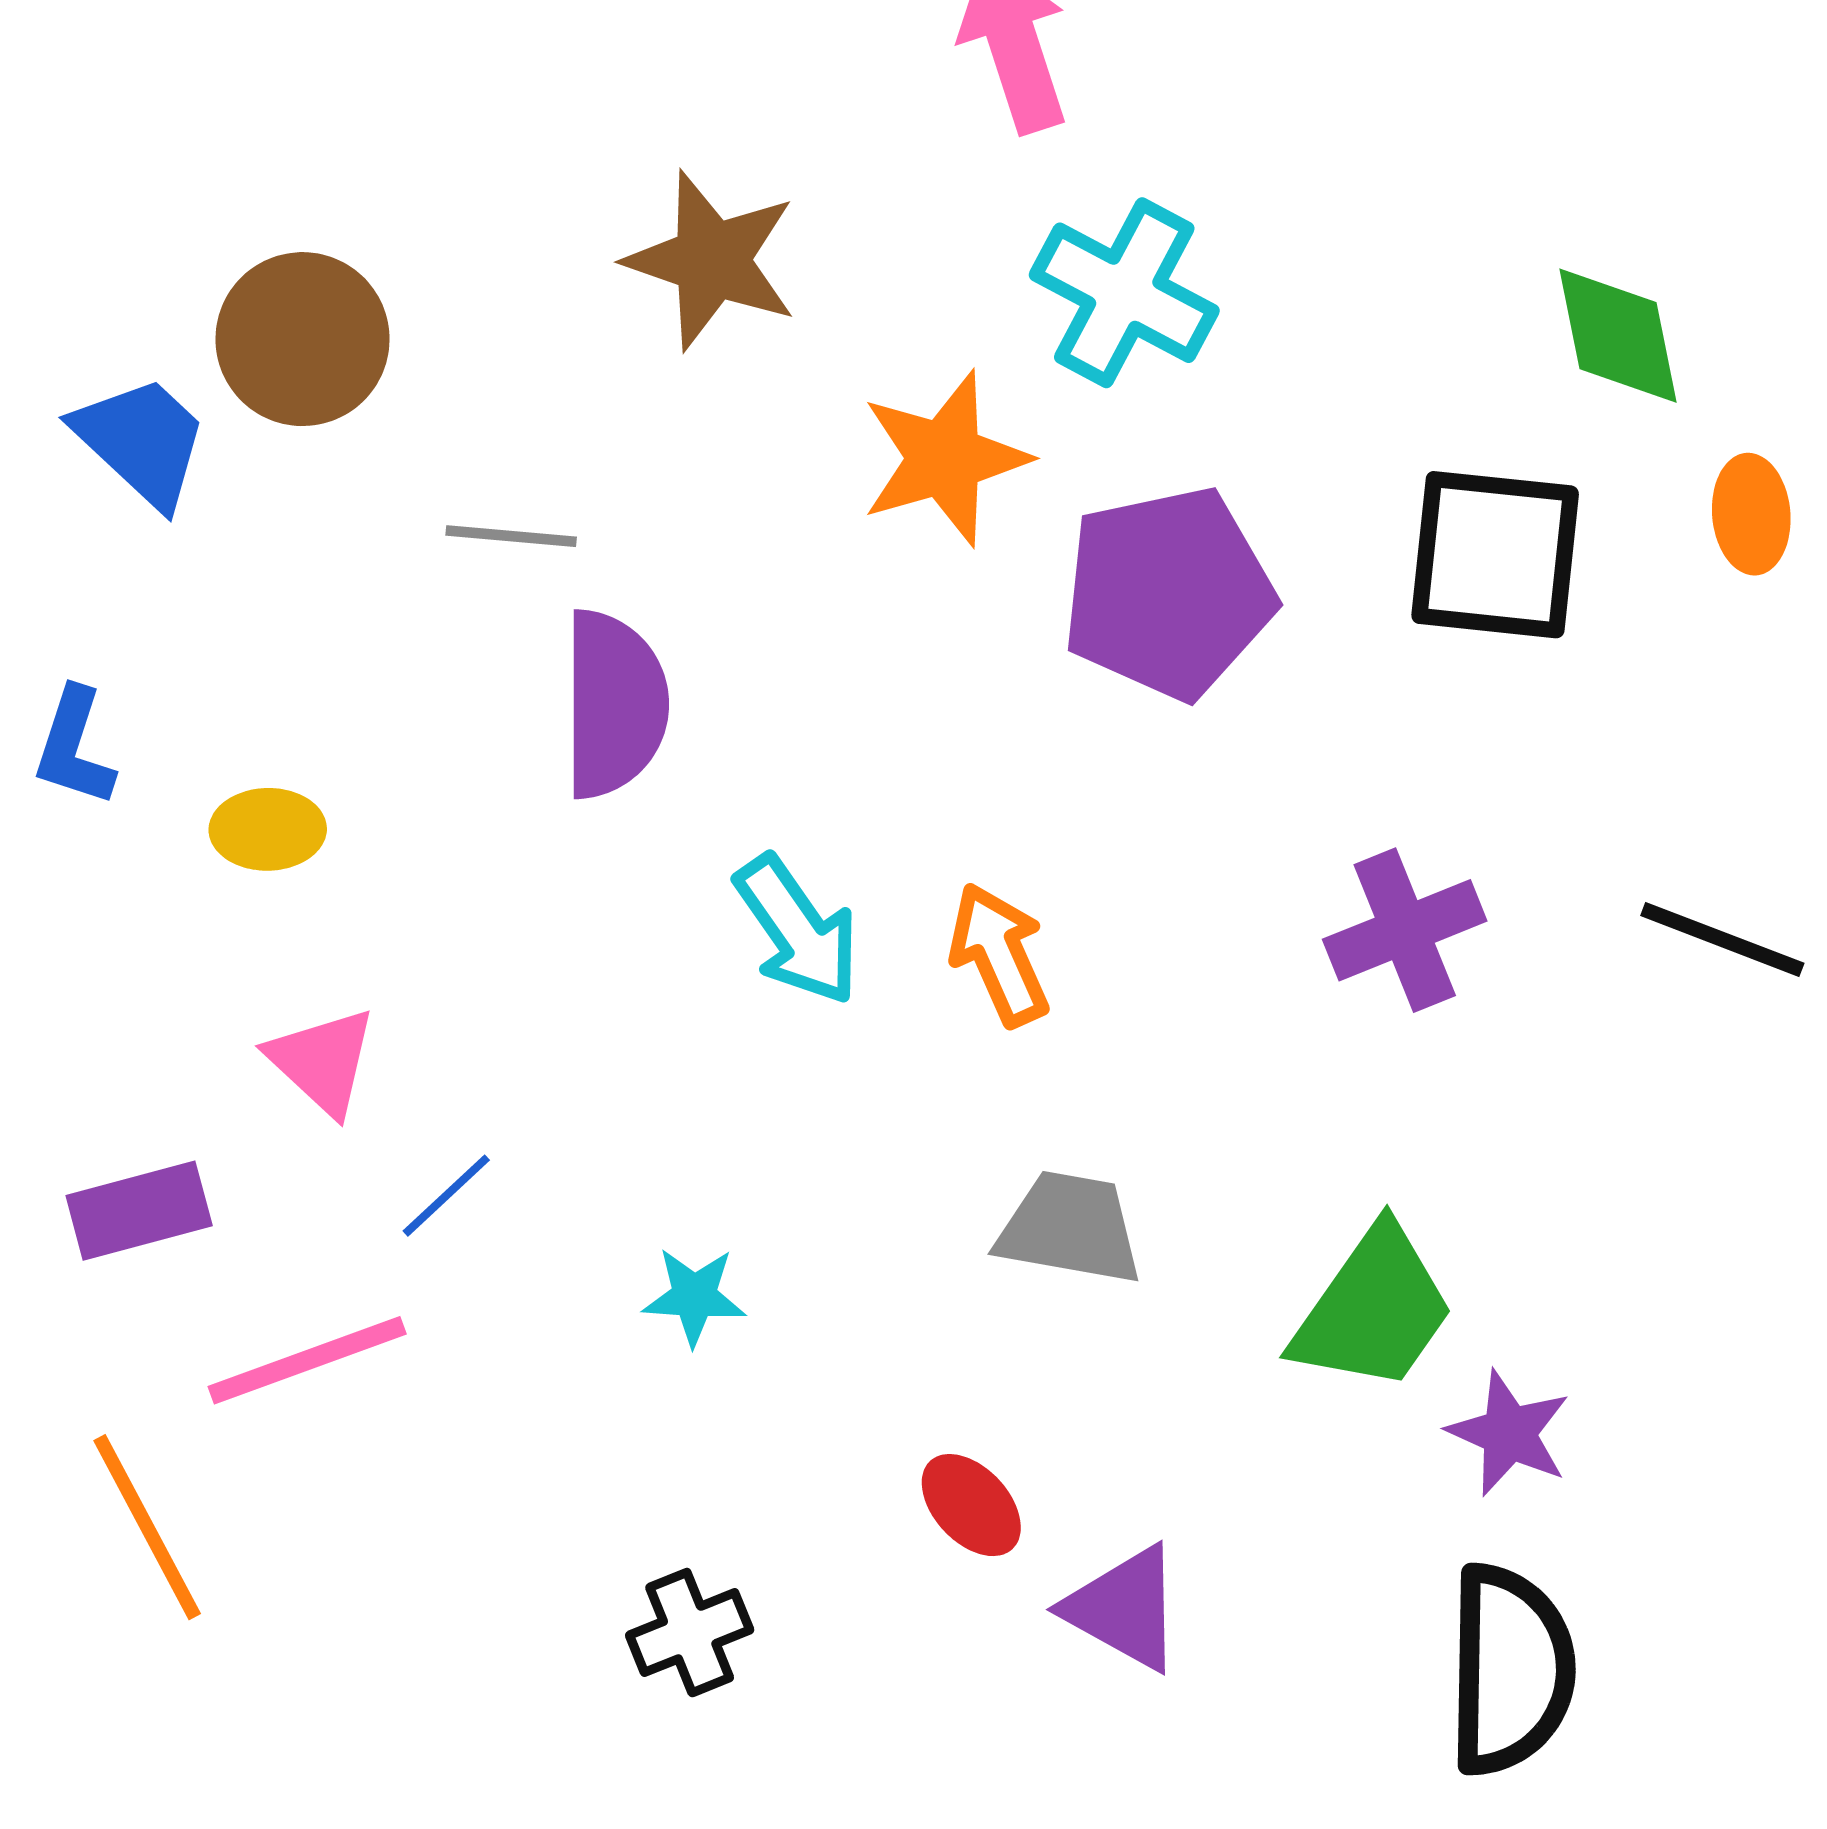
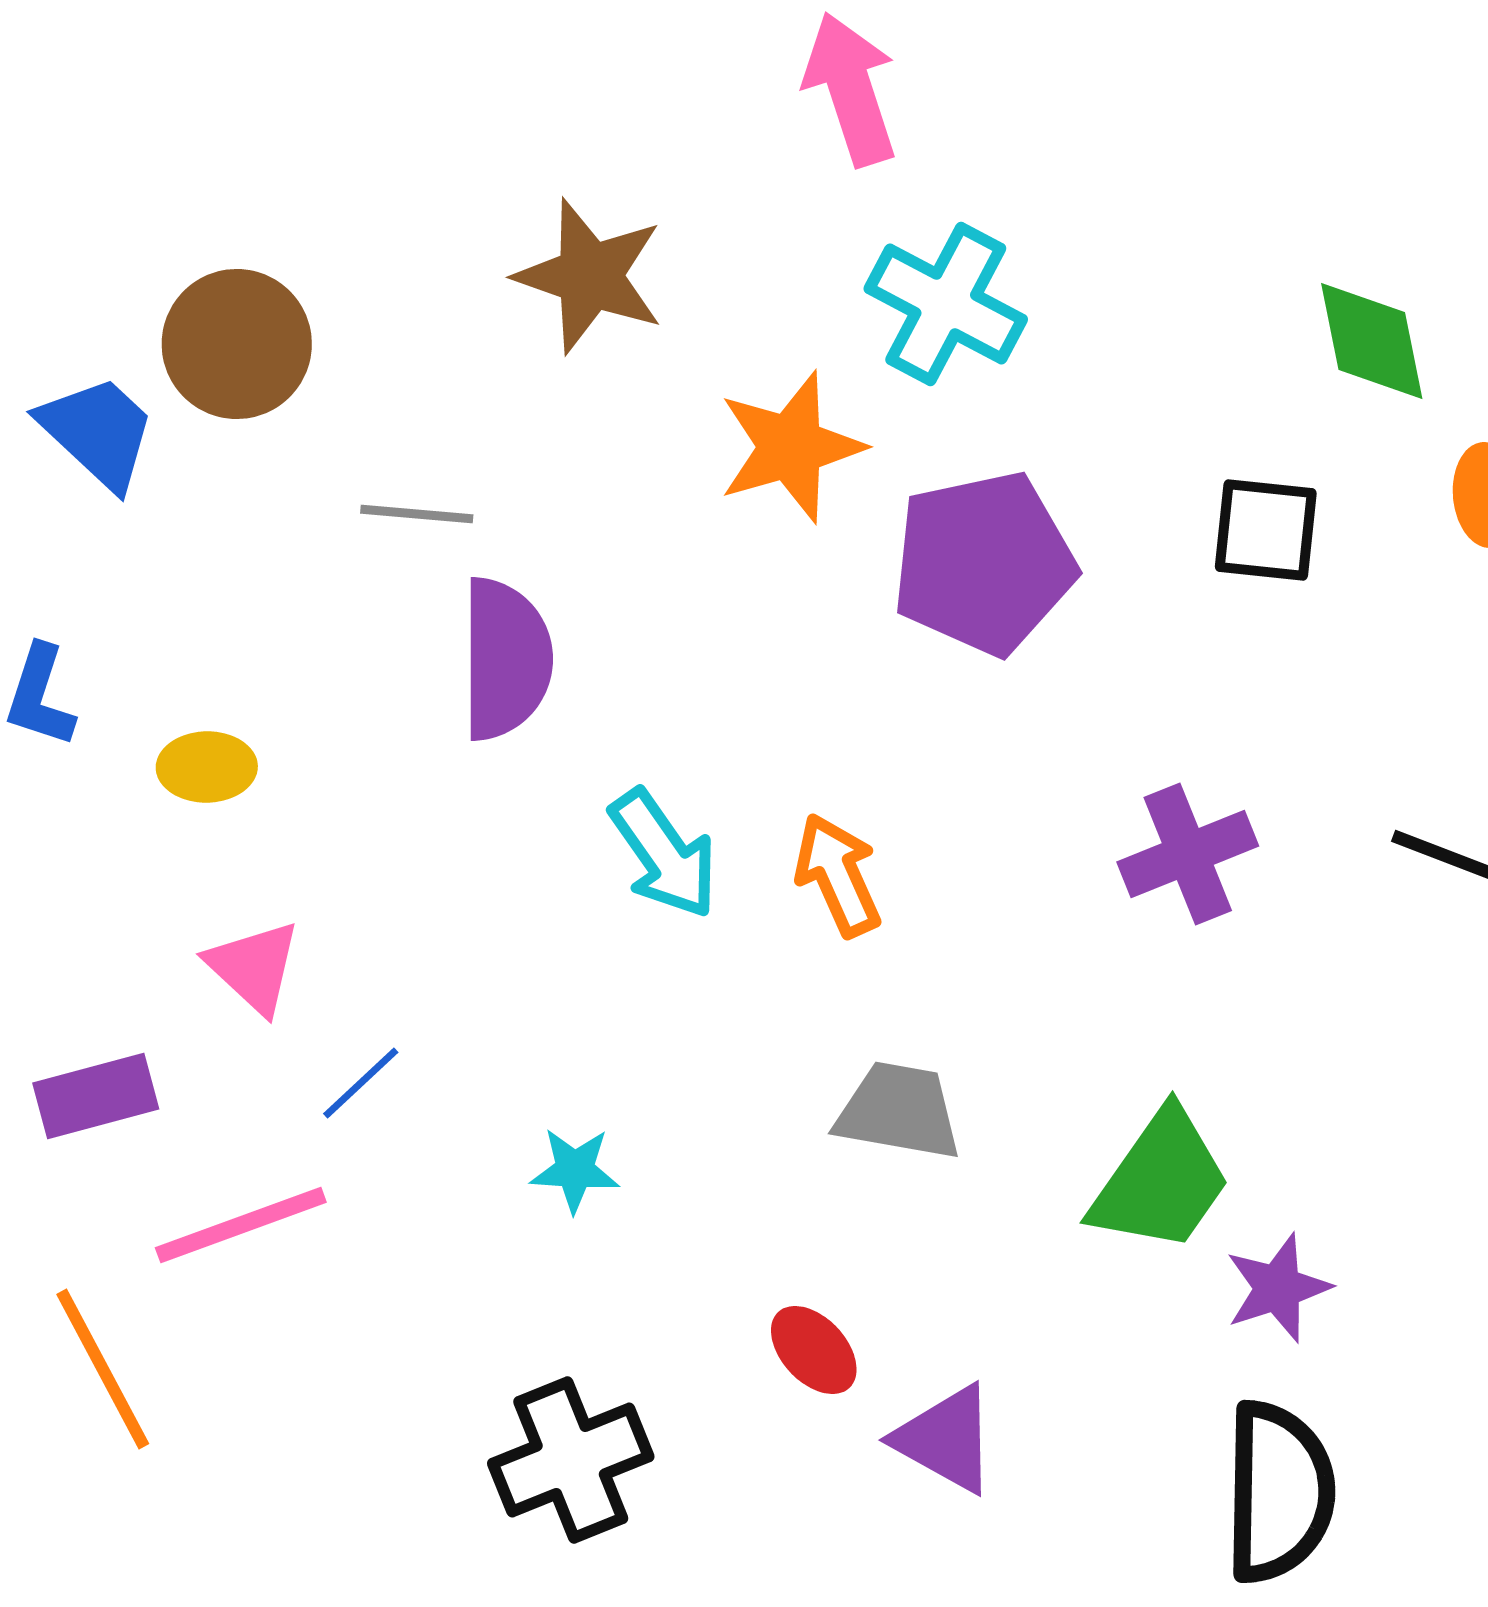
black square: (1495, 555) -> (1266, 530), size x0.7
purple star: (1509, 1433) -> (1278, 1288), turned 30
black cross: (690, 1633) -> (571, 1460), size x1.5

